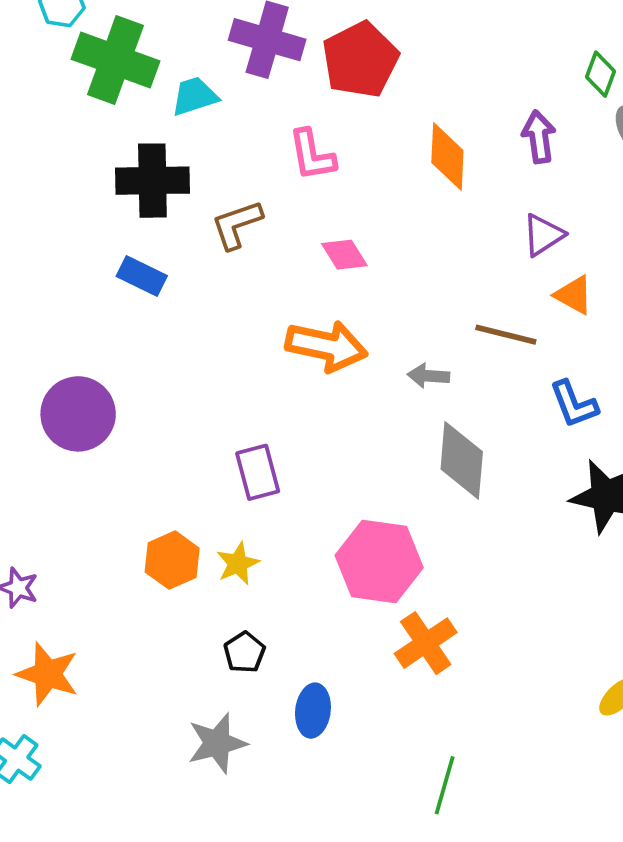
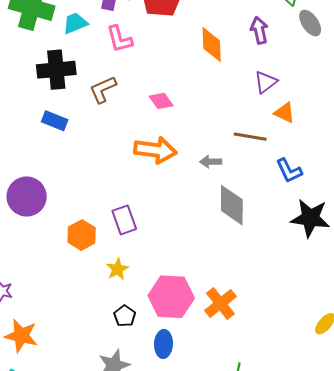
pink L-shape: (312, 155) -> (119, 39), moved
orange hexagon: (172, 560) -> (82, 235), moved
pink hexagon: (379, 562) -> (171, 297), moved

